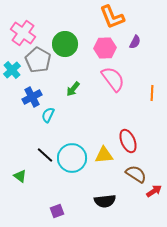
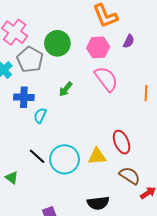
blue cross: (32, 97) -> (24, 97), turned 30

